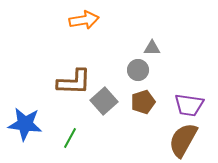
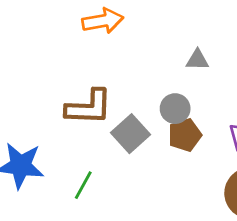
gray circle: (138, 70) -> (175, 109), moved

